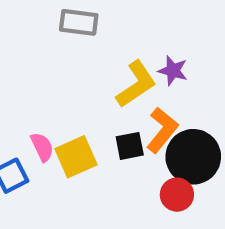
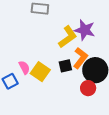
purple star: (173, 71) -> (85, 30), size x1.5
yellow square: (76, 157) -> (40, 72), turned -30

